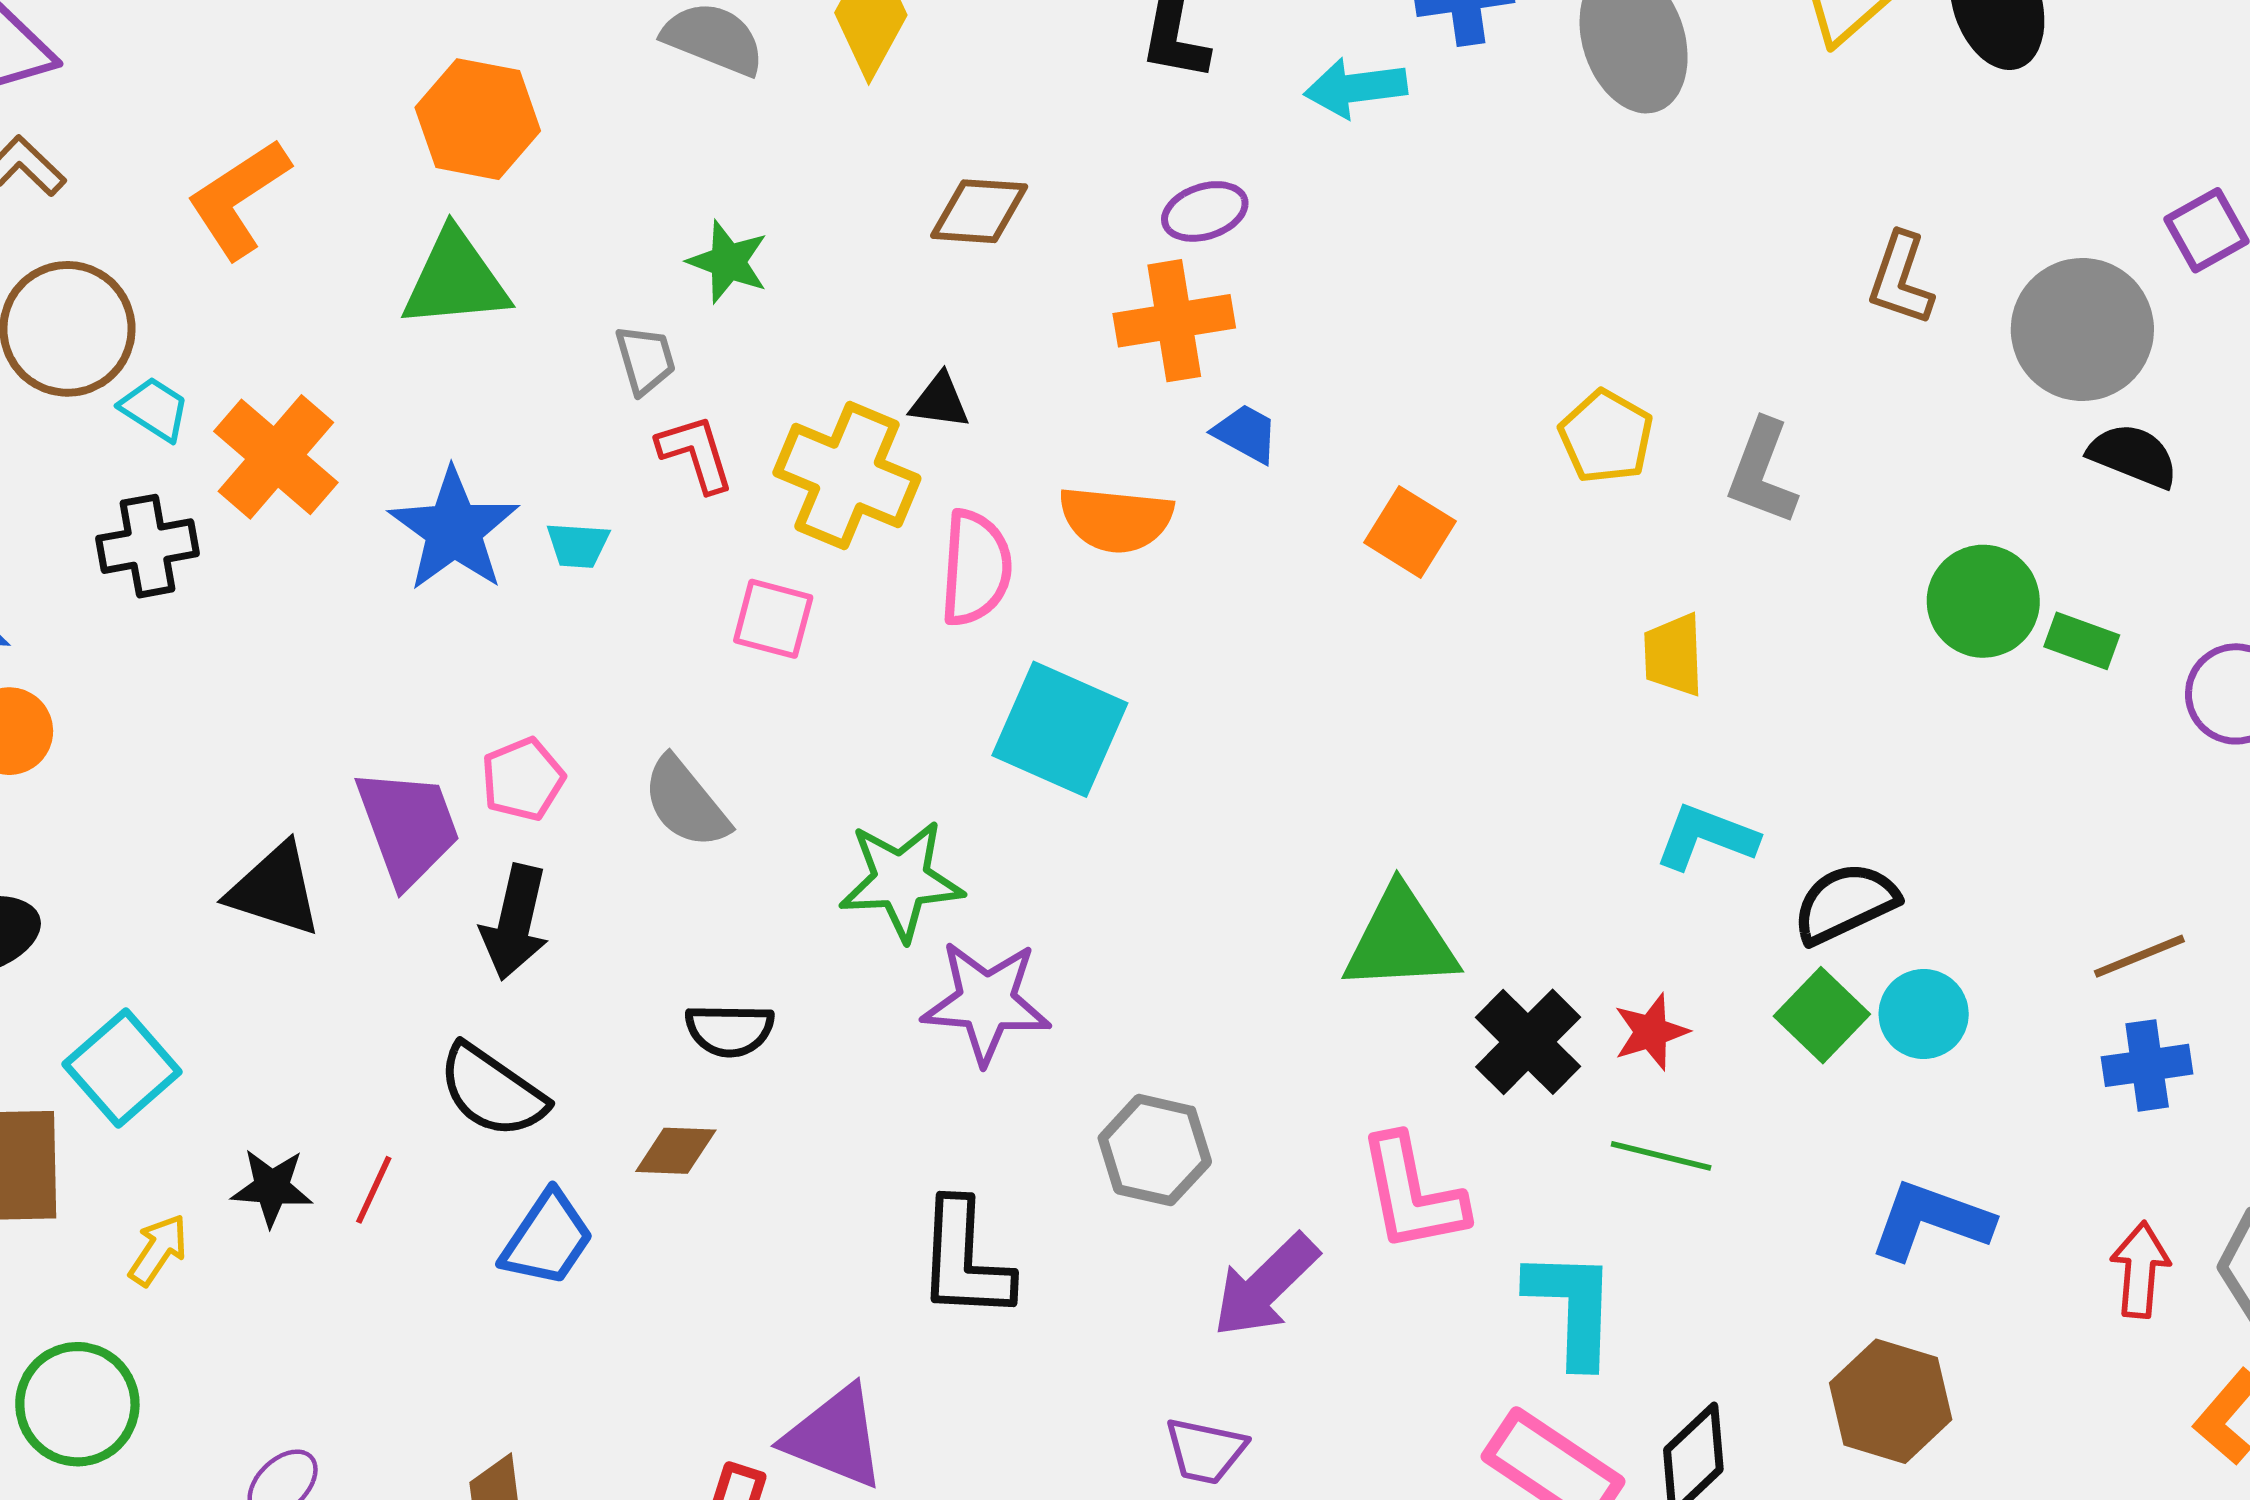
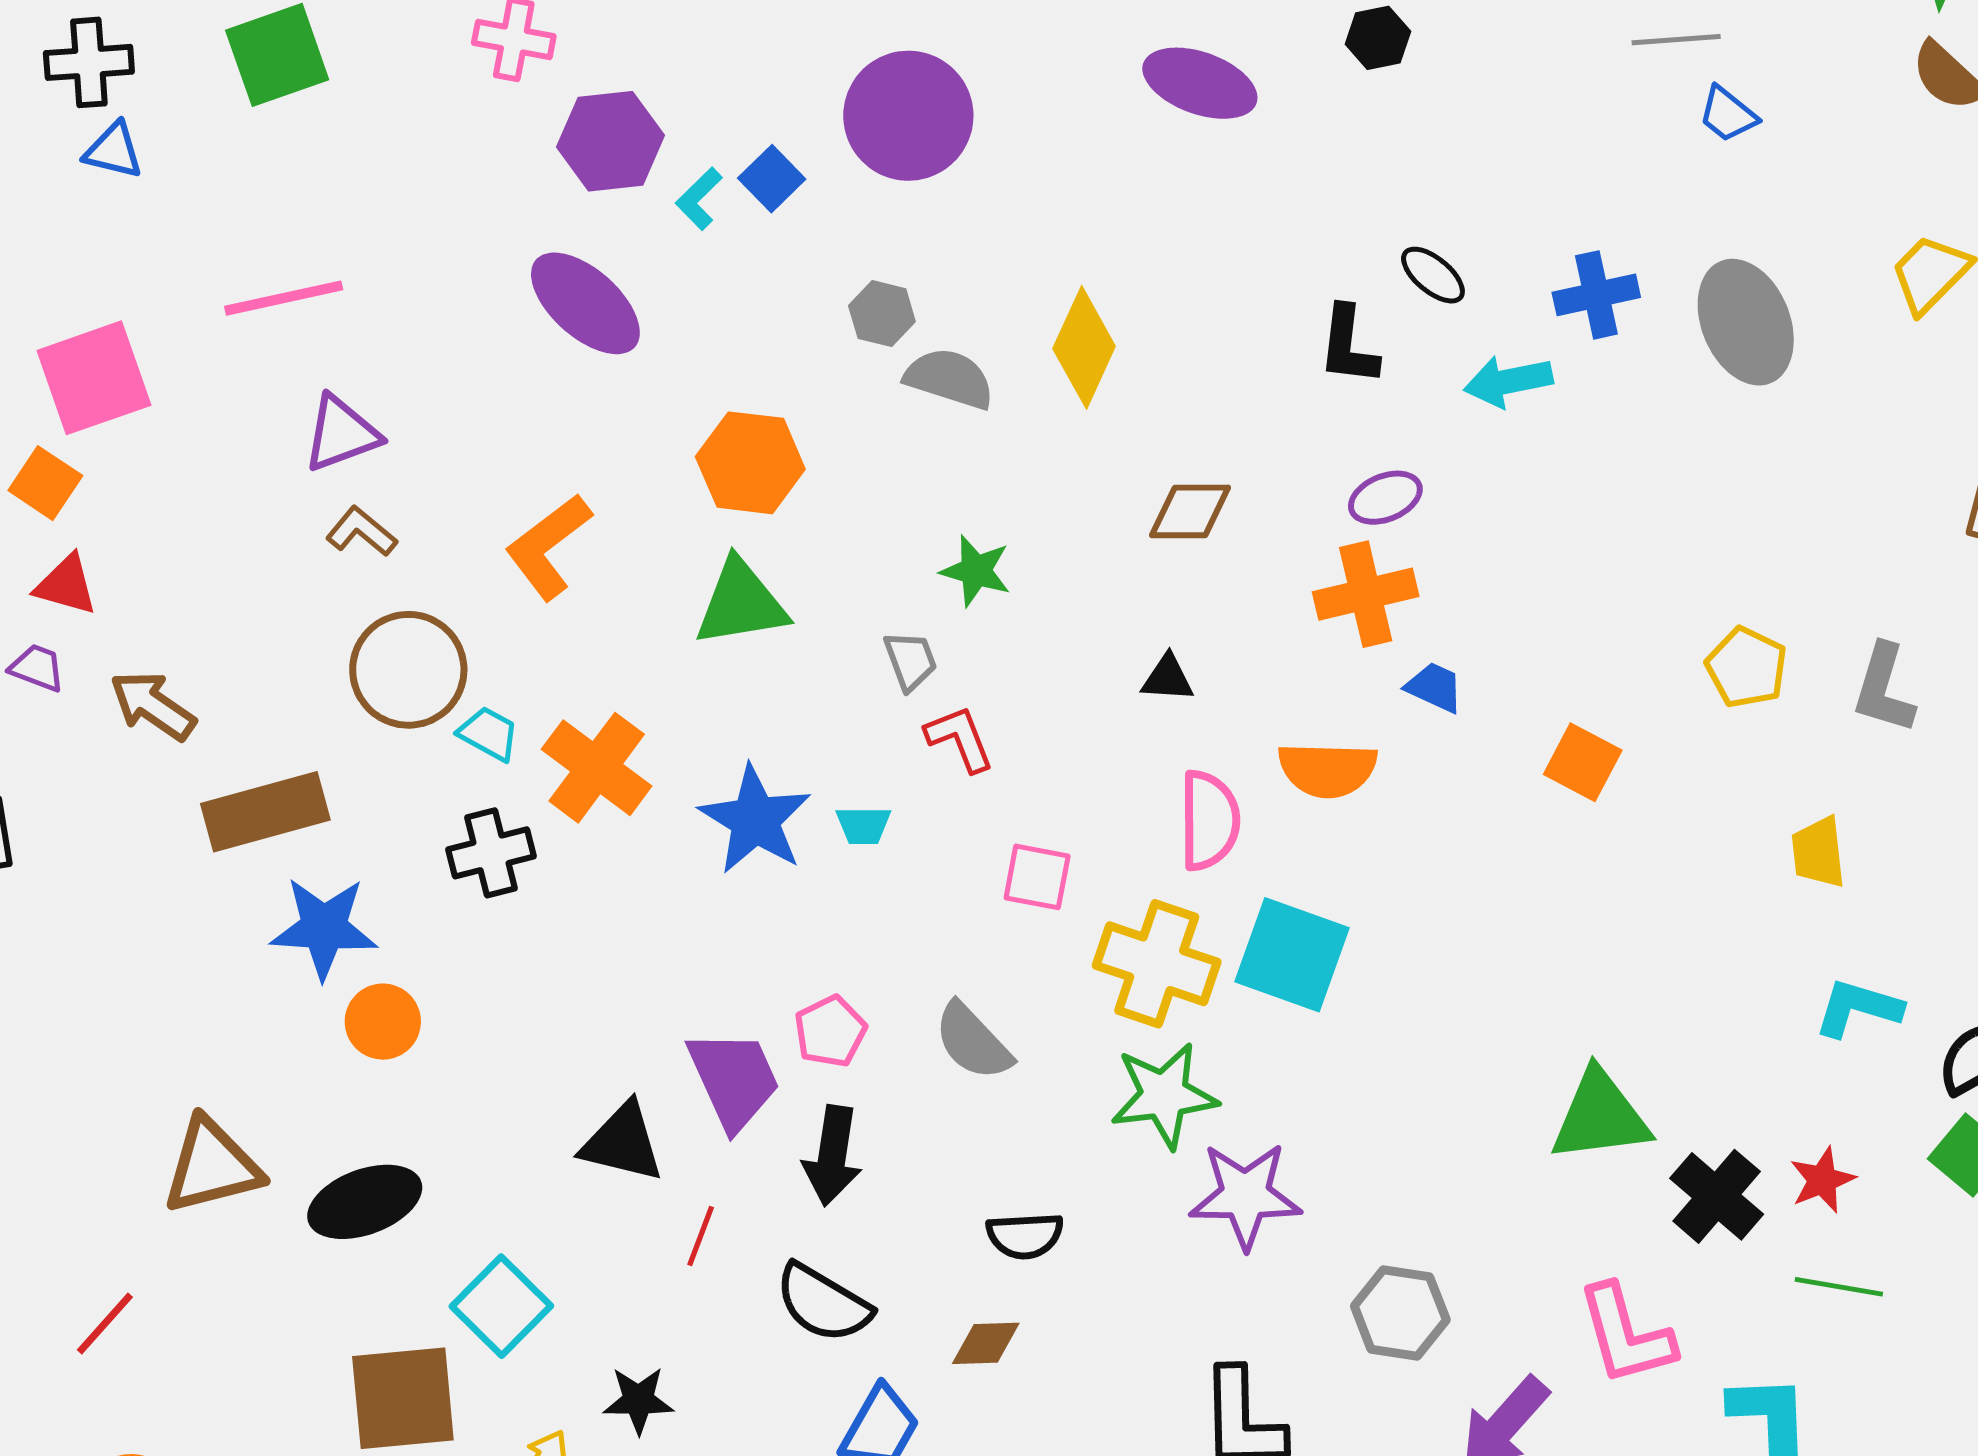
yellow cross: (847, 475) -> (1157, 964), moved
red line: (374, 1190) -> (701, 1236), moved

